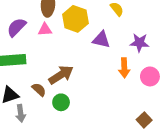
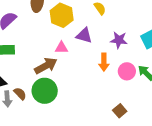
pink triangle: (45, 30) -> (61, 48), moved
brown semicircle: (39, 90) -> (20, 94), moved
green circle: (61, 102) -> (45, 91), size x1.6

